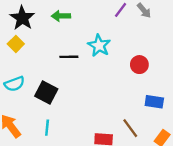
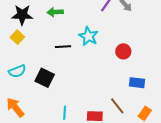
black star: (22, 18) -> (22, 15), turned -30
cyan line: (47, 128) -> (65, 113), moved

